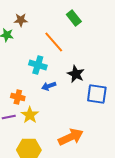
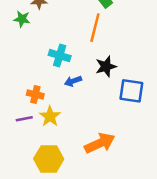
orange line: (54, 42) -> (95, 28), moved, turned 55
black star: (76, 74) -> (106, 66), turned 30

